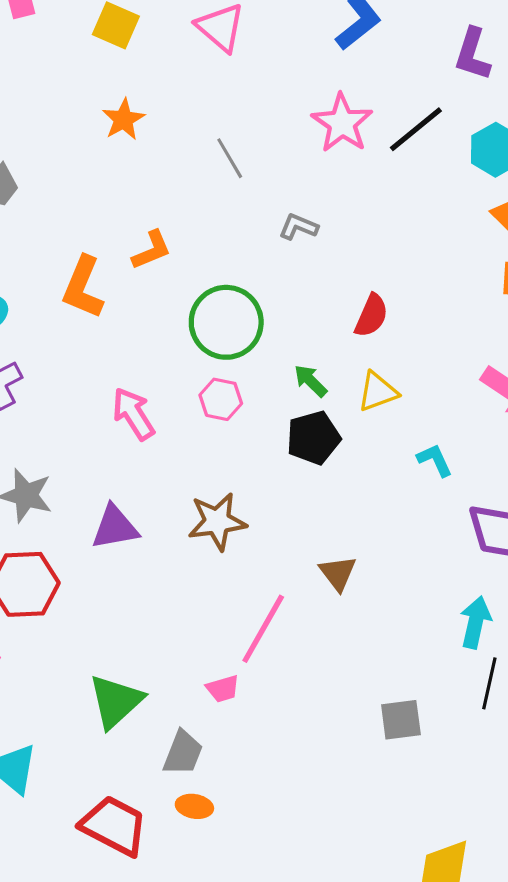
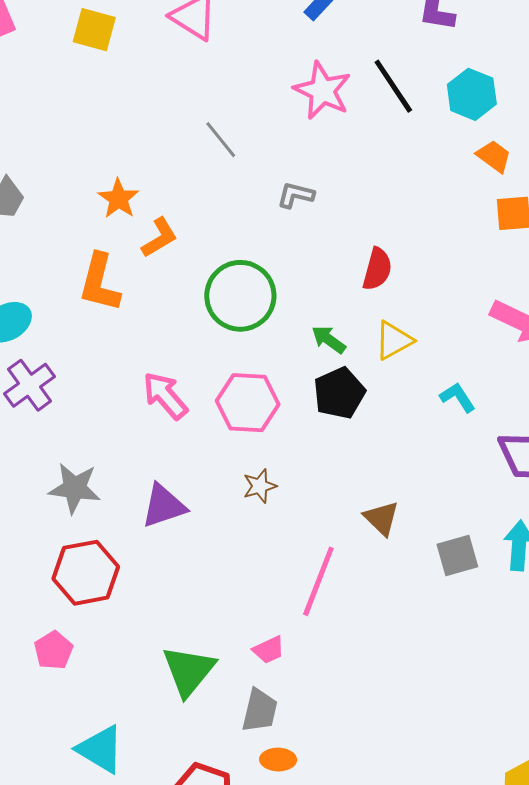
orange star: (123, 119) -> (118, 199), moved
black line: (416, 129) -> (393, 86), turned -76
pink hexagon: (221, 399) -> (248, 403), moved, size x1.5
brown star: (217, 522) -> (260, 486), size x0.6
pink trapezoid: (223, 689) -> (269, 650), moved
gray square: (401, 720) -> (457, 556), moved

